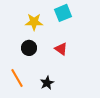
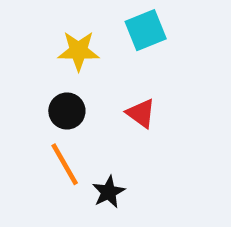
orange line: (17, 78) -> (65, 164), moved

